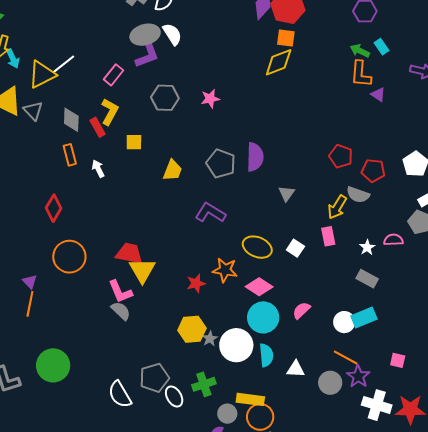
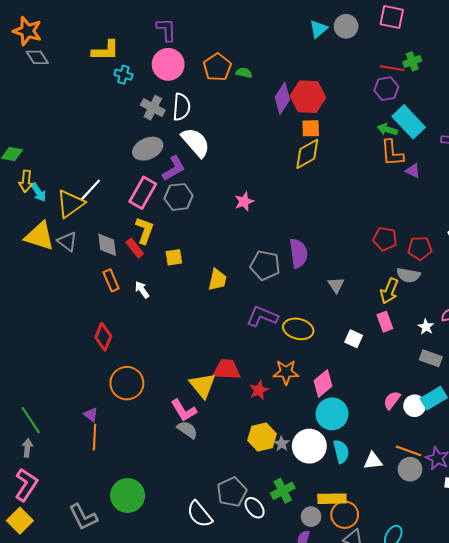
white semicircle: (172, 34) -> (196, 142), size x1.4
gray ellipse: (145, 35) -> (148, 149), moved
cyan rectangle: (382, 47) -> (409, 122), size x2.0
pink rectangle: (114, 75) -> (143, 193), size x1.4
gray hexagon: (165, 98) -> (179, 197), moved
yellow ellipse: (257, 247) -> (298, 329), moved
red trapezoid: (129, 253) -> (227, 369), moved
pink diamond: (259, 287) -> (323, 383), turned -64
pink semicircle: (301, 310) -> (392, 400), moved
orange line: (346, 358) -> (409, 451), moved

